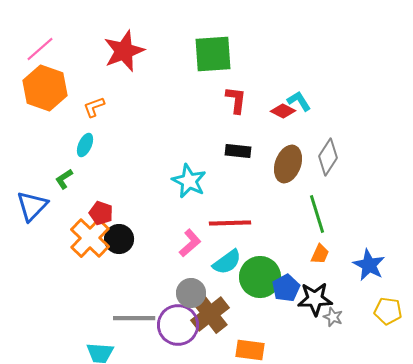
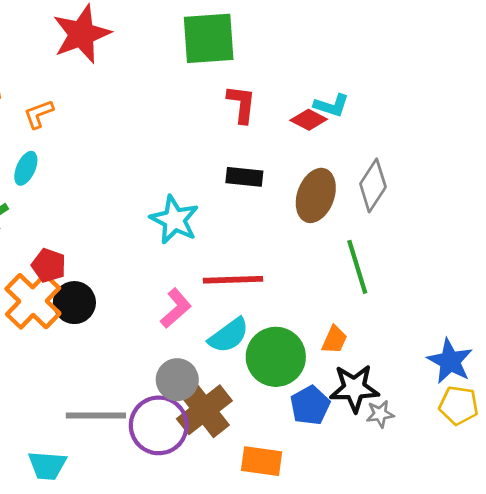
cyan L-shape: (299, 101) -> (331, 105), turned 140
orange trapezoid: (320, 254) -> (334, 340), moved
blue star: (369, 265) -> (450, 361), moved
blue pentagon: (286, 288) -> (310, 405), moved
gray star: (333, 317) -> (380, 414), turned -30

